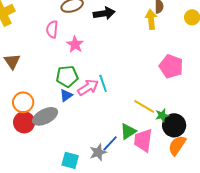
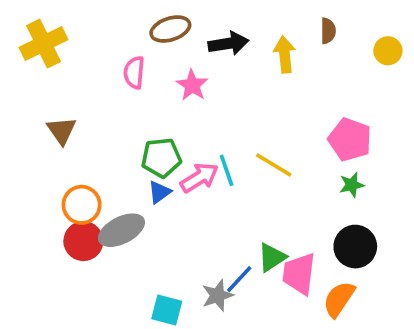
yellow arrow: (151, 19) -> (285, 54), moved
pink star: (75, 44) -> (192, 85), moved
yellow line: (144, 106) -> (274, 165), moved
green star: (162, 115) -> (352, 185), moved
orange semicircle: (177, 145) -> (339, 299), moved

